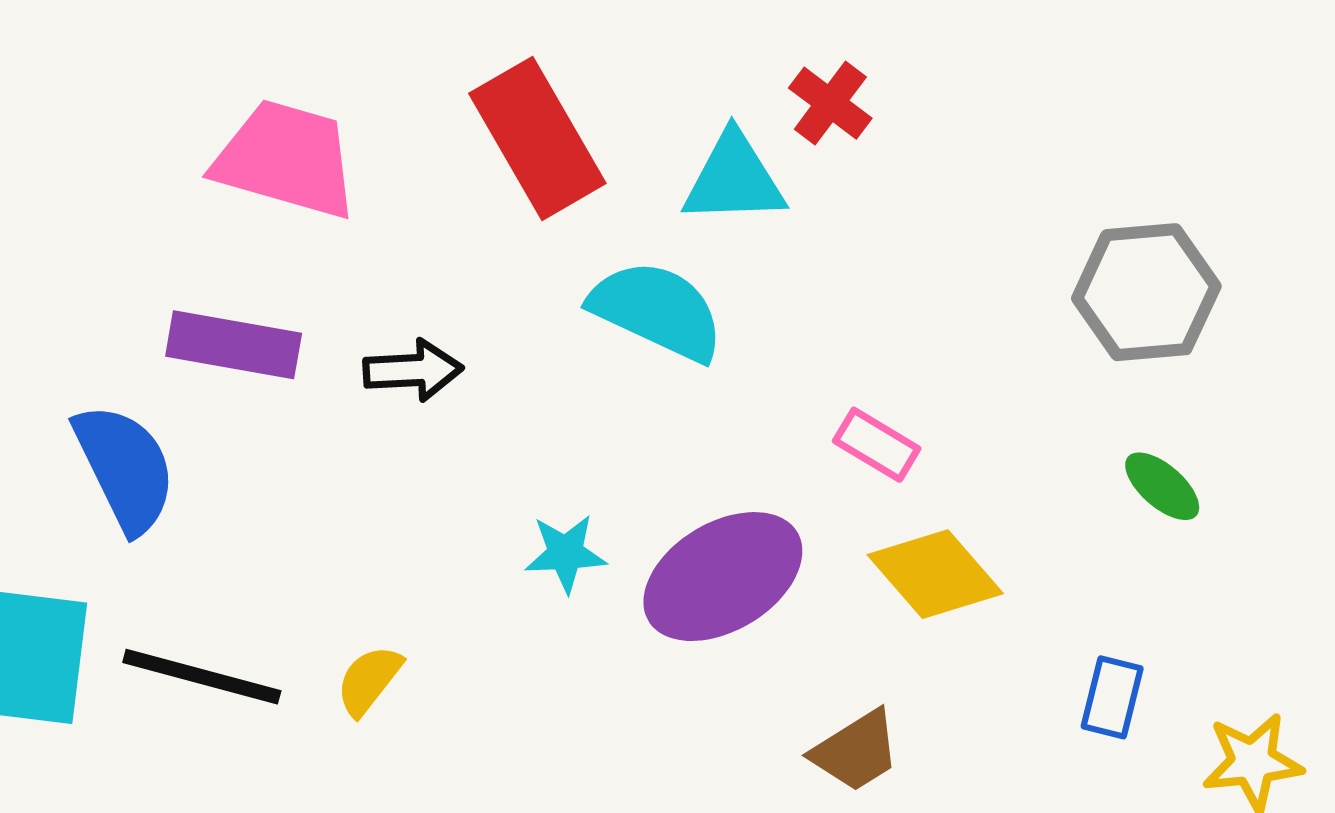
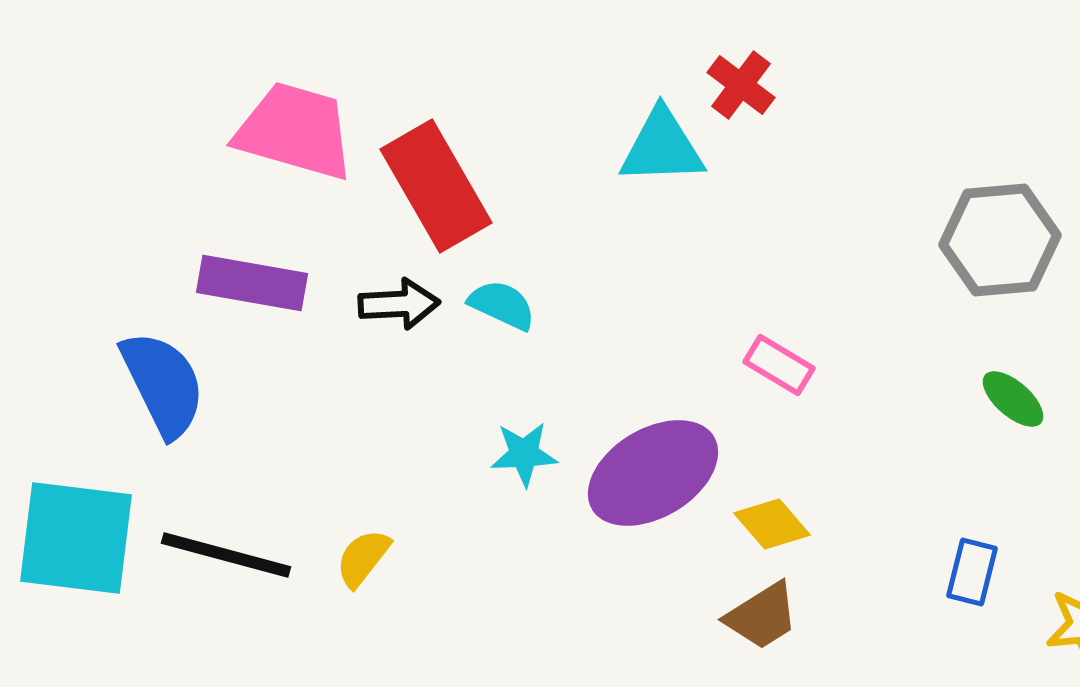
red rectangle: (537, 138) -> (436, 186), moved
cyan semicircle: (657, 311) -> (502, 305), moved, size x0.6
yellow diamond: (935, 574) -> (772, 524), moved, size x0.7

